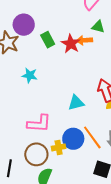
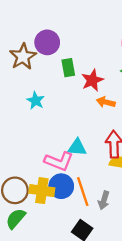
orange arrow: (84, 40) -> (106, 102), moved
pink L-shape: (39, 123) -> (59, 161), moved
yellow cross: (59, 147) -> (42, 191), size x1.5

